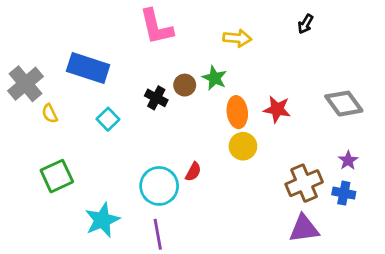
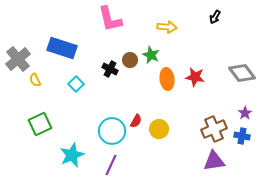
yellow circle: (243, 146) -> (159, 129), moved
purple line: (158, 234) -> (111, 165), turned 35

